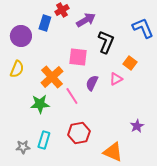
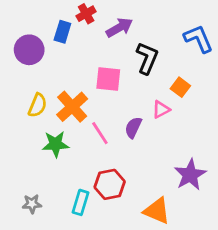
yellow semicircle: (17, 69) -> (37, 105), moved
purple semicircle: (92, 83) -> (133, 127), moved
purple star: (137, 126) -> (190, 175), size x1.6
cyan rectangle: (44, 140) -> (80, 202), moved

